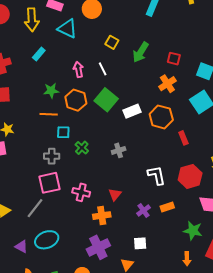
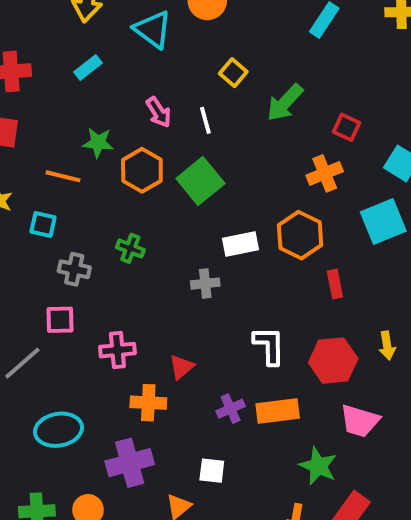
pink arrow: (78, 69) -> (159, 112), turned 147
white rectangle: (132, 111) -> (241, 244), moved
orange line: (49, 114) -> (63, 176), moved
cyan square: (63, 132) -> (43, 224), moved
green cross: (82, 148) -> (130, 248), moved, turned -32
pink square: (49, 183) -> (60, 320), size x0.7
pink cross: (81, 192) -> (117, 350), turned -30
orange rectangle: (167, 207) -> (278, 411), size x1.5
cyan ellipse: (47, 240) -> (58, 430), moved

